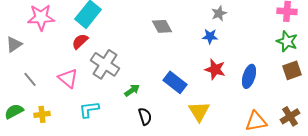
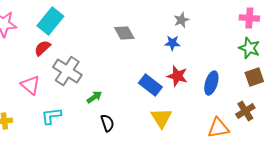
blue rectangle: (175, 82) -> (150, 85), moved
brown cross: (290, 116) -> (245, 111), moved

